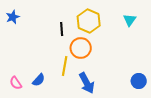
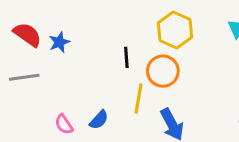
blue star: (13, 17) -> (59, 42), moved
black line: (62, 29) -> (126, 57), moved

